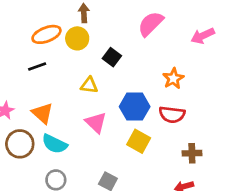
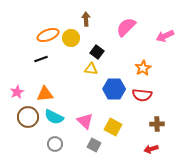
brown arrow: (84, 13) -> (86, 19), moved
yellow triangle: (89, 85) -> (91, 69), moved
orange triangle: (43, 113) -> (45, 94), turned -48
pink triangle: (96, 123) -> (85, 121), moved
yellow square: (139, 141) -> (113, 127), moved

